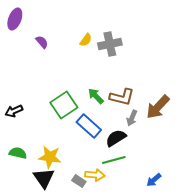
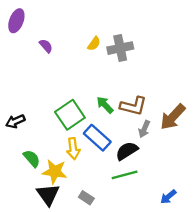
green semicircle: (18, 153) -> (32, 158), moved, turned 36
yellow arrow: (95, 175) -> (73, 149), moved, turned 78

